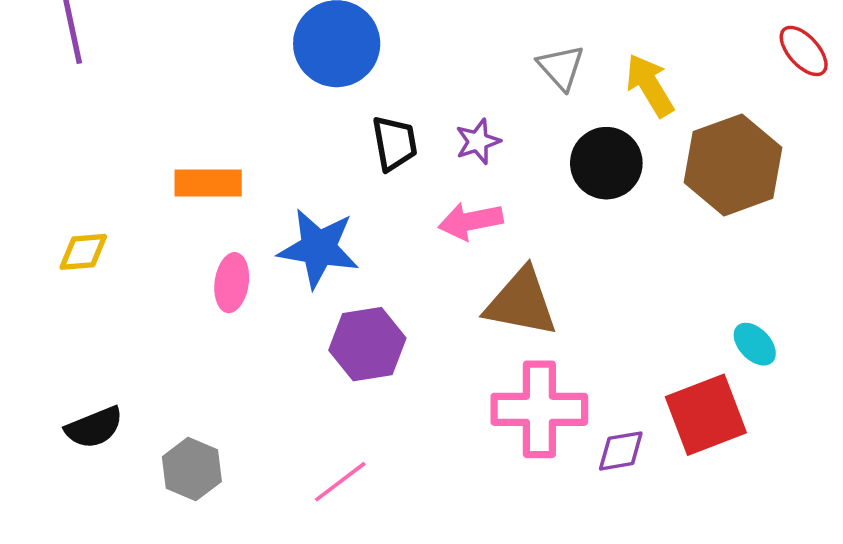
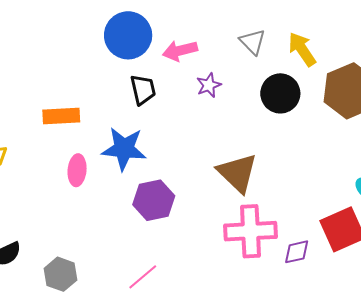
black trapezoid: (395, 143) -> (143, 90), moved
pink arrow: (471, 221) -> (180, 51), moved
brown triangle: (521, 303) -> (237, 173), turned 36

